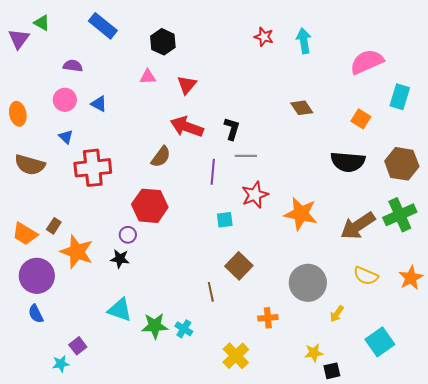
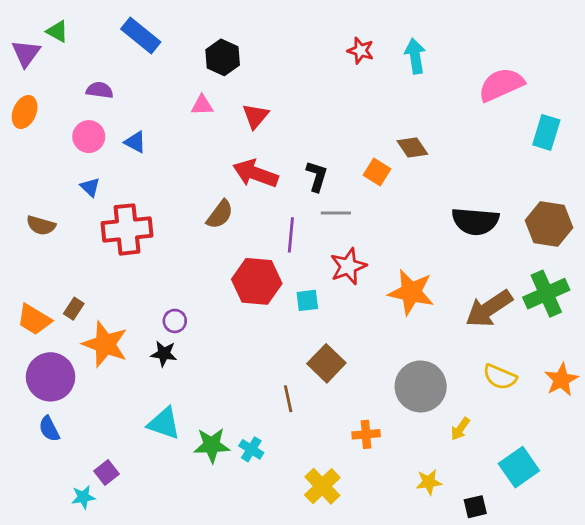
orange ellipse: (18, 114) -> (25, 112), moved, turned 35
orange square: (361, 119) -> (377, 172), moved
brown semicircle: (30, 165) -> (41, 225), size x0.7
red hexagon: (150, 206) -> (257, 281), moved
black square: (332, 371) -> (475, 507), moved

